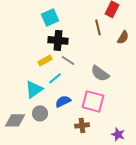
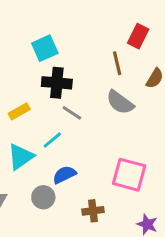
yellow rectangle: (45, 60) -> (19, 111), moved
gray semicircle: (100, 73) -> (120, 102), moved
pink square: (93, 101) -> (129, 175), moved
gray circle: (40, 113) -> (43, 197), moved

